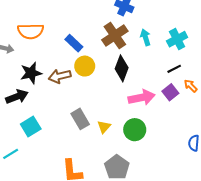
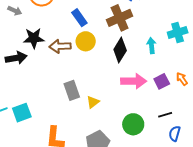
cyan arrow: (145, 37) -> (151, 45), moved
black line: (174, 69) -> (165, 115), moved
cyan square: (31, 127) -> (22, 113), moved
green circle: (135, 130) -> (133, 124), moved

